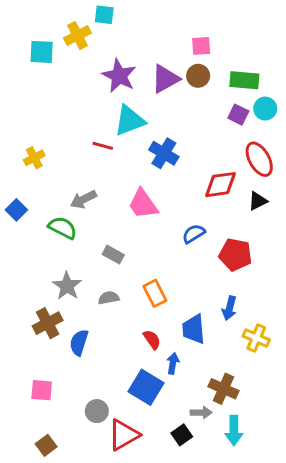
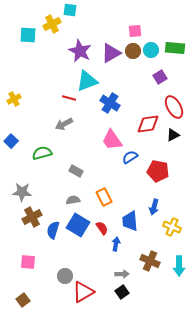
green rectangle: (244, 80) -> (175, 48), moved
cyan circle: (265, 109) -> (151, 50), moved
purple square: (238, 115) -> (160, 77), turned 32
yellow cross: (34, 158) -> (14, 99), moved
gray arrow: (83, 199) -> (64, 124), moved
pink trapezoid: (143, 204) -> (112, 140), moved
green semicircle: (63, 228) -> (42, 153), turned -42
gray star: (67, 286) -> (22, 192), moved, turned -30
blue square: (146, 387) -> (78, 225), moved
gray arrow: (201, 413) -> (122, 274), moved
cyan arrow: (234, 430) -> (179, 266), moved
brown square: (46, 445) -> (23, 300), moved

